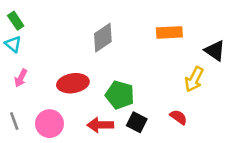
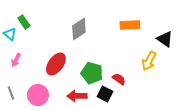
green rectangle: (16, 21) -> (24, 22), moved
red ellipse: (73, 83) -> (56, 64), turned -45
red semicircle: (178, 117) -> (119, 79), moved

